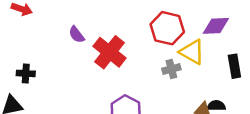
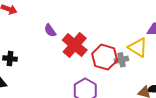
red hexagon: (167, 28) -> (105, 57), moved

